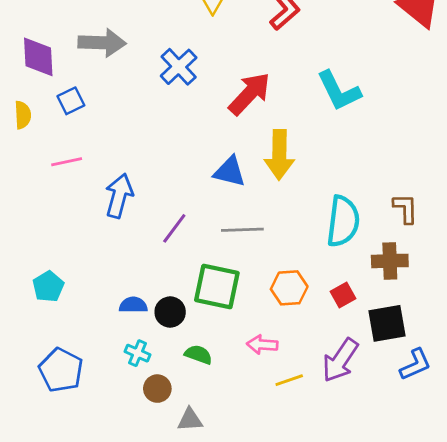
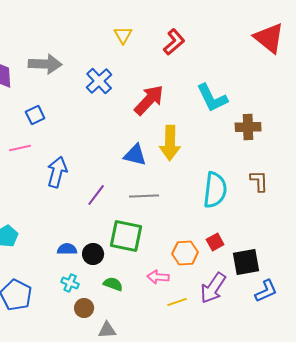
blue square: (71, 101) -> (35, 115), moved
brown cross: (390, 261) -> (248, 127), moved
orange hexagon: (289, 288) -> (185, 253), moved

